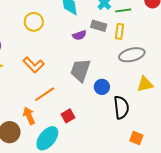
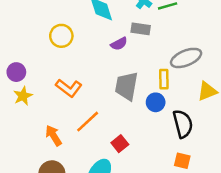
yellow rectangle: (120, 31) -> (164, 79), moved
orange arrow: (29, 116) -> (53, 135), moved
orange square: (136, 138) -> (182, 161), moved

